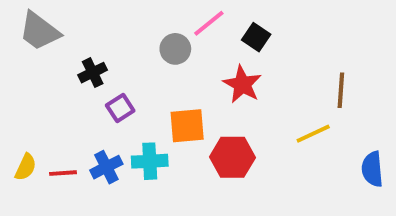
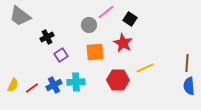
brown line: (341, 90) -> (187, 63), moved
orange square: (187, 126) -> (95, 52), moved
yellow line: (313, 134) -> (145, 68), moved
red line: (63, 173) -> (32, 88), turned -32

